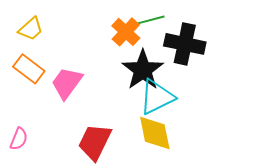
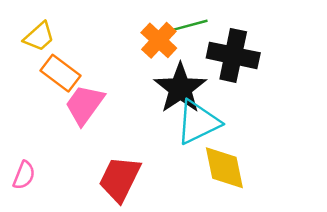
orange rectangle: (29, 69) -> (61, 73), moved
yellow diamond: (155, 133) -> (224, 168), moved

